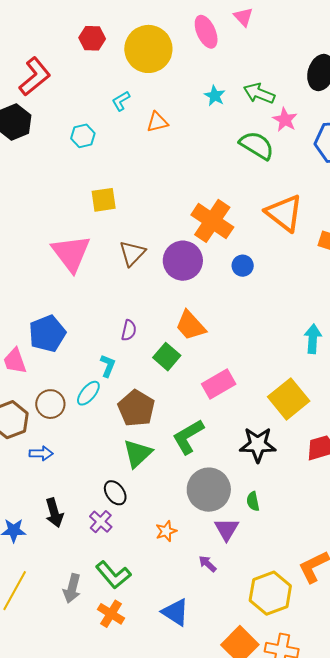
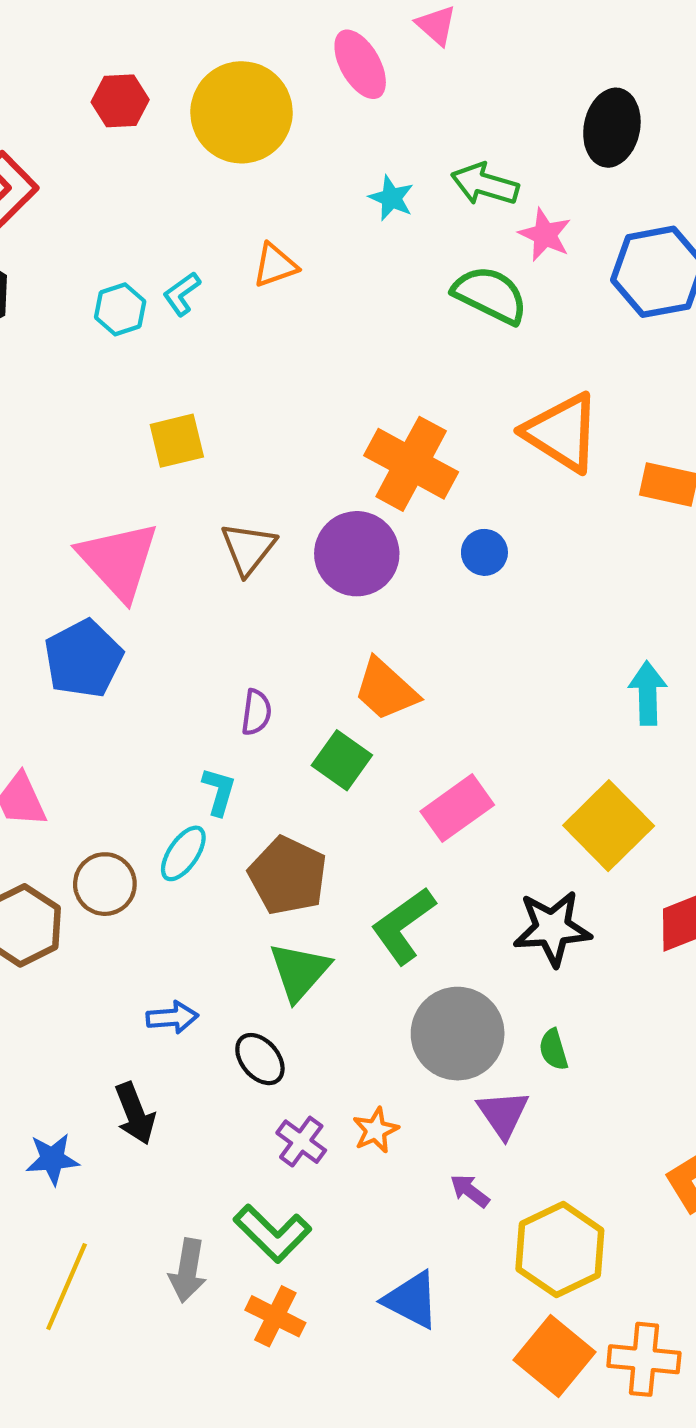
cyan L-shape: (121, 101) -> (182, 294), moved
blue pentagon: (47, 334) -> (83, 659), moved
blue arrow: (41, 453) -> (172, 1017), moved
purple cross: (101, 522) -> (301, 1142), moved
yellow hexagon: (270, 593) -> (560, 1250), moved

